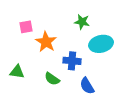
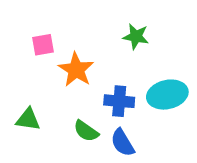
cyan ellipse: (101, 44) -> (167, 95), moved
blue semicircle: (87, 86) -> (123, 143), moved

